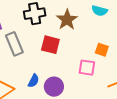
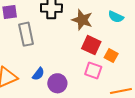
brown star: (67, 20) -> (82, 20), turned -30
red square: (50, 45) -> (91, 45), moved

